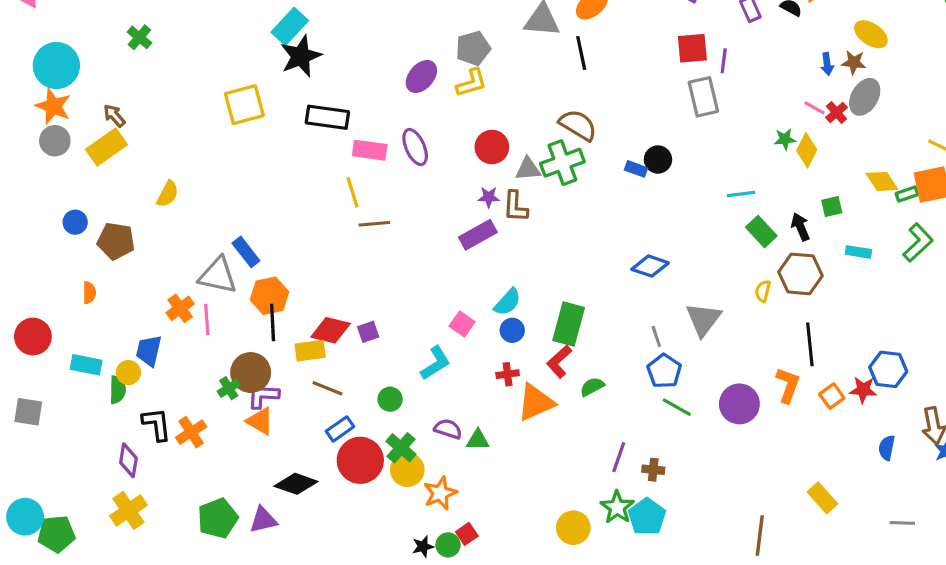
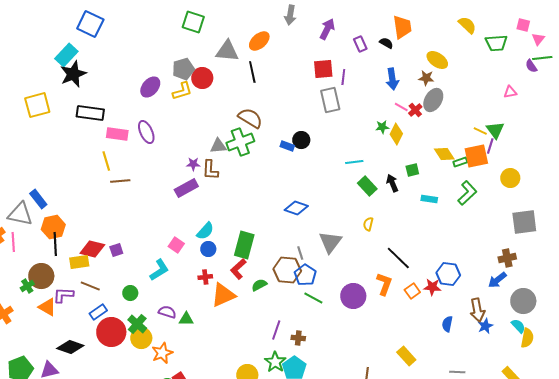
blue arrow: (827, 64) -> (392, 79), moved, size x1.5
red circle: (492, 147) -> (202, 78), moved
brown hexagon: (800, 274) -> (287, 270), moved
black line: (810, 344) -> (398, 258), turned -40
purple L-shape: (263, 396) -> (63, 295), moved

